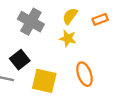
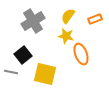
gray cross: (31, 22) -> (33, 21), turned 30
orange ellipse: (85, 74) -> (81, 54), moved

